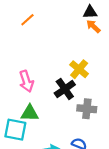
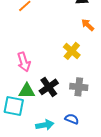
orange arrow: (93, 26) -> (88, 25), moved
black cross: (65, 89) -> (49, 87), moved

